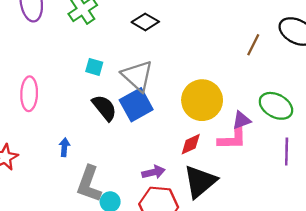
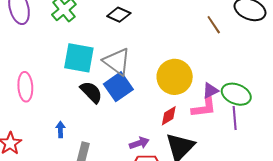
brown line: (253, 45) -> (214, 25), turned -54
cyan square: (94, 67) -> (79, 58), size x2.0
green ellipse: (276, 106) -> (236, 94), moved
purple line: (287, 151) -> (235, 118), moved

